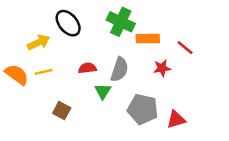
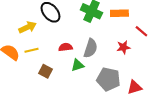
orange rectangle: (148, 39) -> (119, 13), moved
green triangle: (103, 91) -> (77, 65), turned 40
brown square: (62, 111) -> (45, 71), moved

